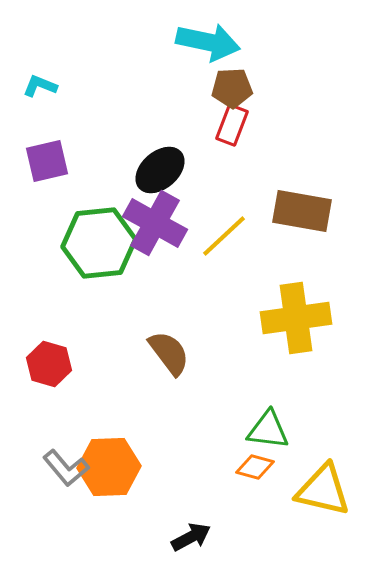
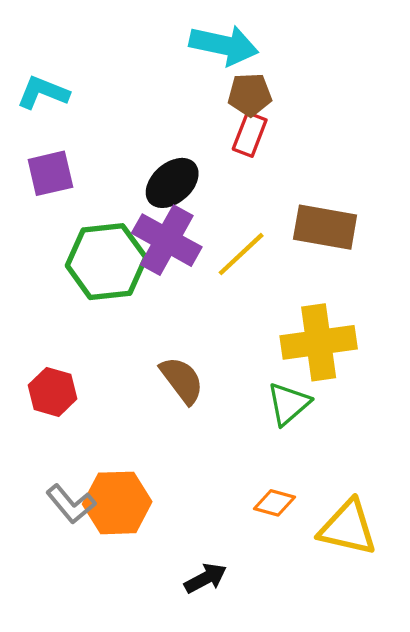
cyan L-shape: (40, 86) -> (43, 92), size x1.4
green triangle: (268, 430) -> (288, 404), moved, turned -48

